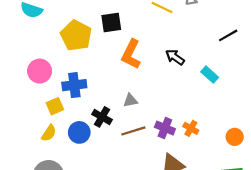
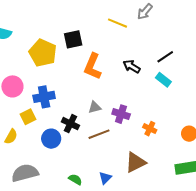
black line: (228, 35) -> (165, 57), moved
purple cross: (165, 128) -> (121, 114), moved
yellow semicircle: (49, 133) -> (11, 137), moved

